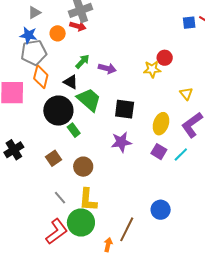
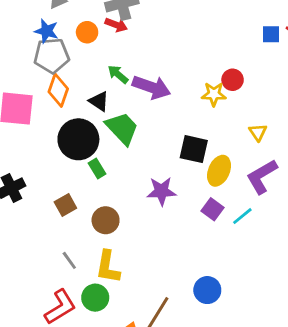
green arrow: (82, 61) -> (118, 74), turned -98
purple arrow: (107, 68) -> (151, 87), size x1.5
black square: (125, 109) -> (194, 149), moved
green circle: (81, 223) -> (95, 298), size x0.7

